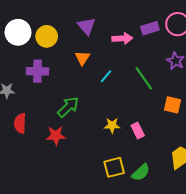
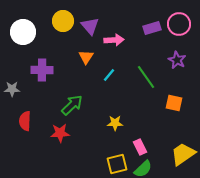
yellow circle: (47, 36) -> (63, 21), moved
pink arrow: (122, 38) -> (114, 40), moved
pink rectangle: (138, 130) -> (140, 147), moved

